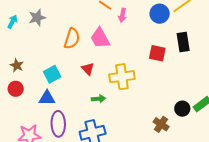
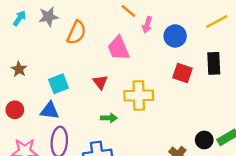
blue circle: (160, 14) -> (175, 36), moved
orange semicircle: (72, 39) -> (77, 33), moved
red circle: (16, 89) -> (15, 110), moved

